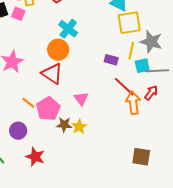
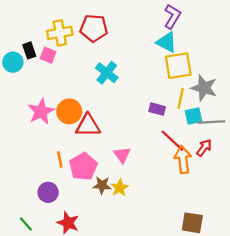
orange circle: (58, 50) -> (69, 111), moved
red triangle: (52, 74) -> (88, 125), turned -35
orange line: (28, 103) -> (60, 159), turned 40

